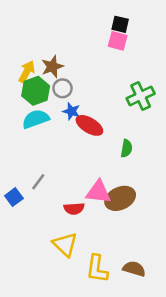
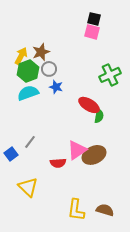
red ellipse: (89, 125) -> (89, 105), moved
pink triangle: (98, 192) -> (77, 150), turned -40
yellow triangle: (65, 244) -> (28, 187), moved

